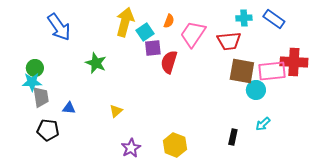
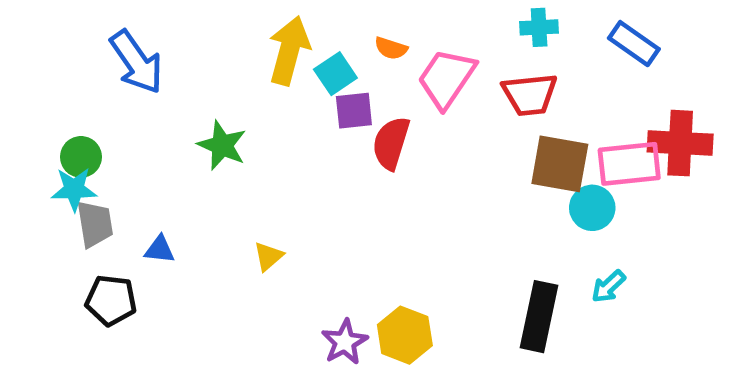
cyan cross: (244, 18) -> (539, 27), moved
orange semicircle: (169, 21) -> (391, 48), turned 88
black rectangle: (233, 137) -> (539, 317), size x1.8
purple star: (131, 148) -> (345, 342), moved

